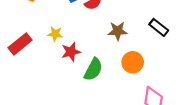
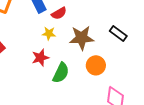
brown star: (118, 31) -> (82, 38), size x1.4
yellow star: (55, 34) -> (49, 33), moved

